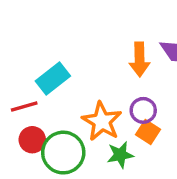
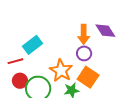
purple circle: (143, 110) -> (84, 53), moved
orange square: (148, 132) -> (88, 77), size x1.5

